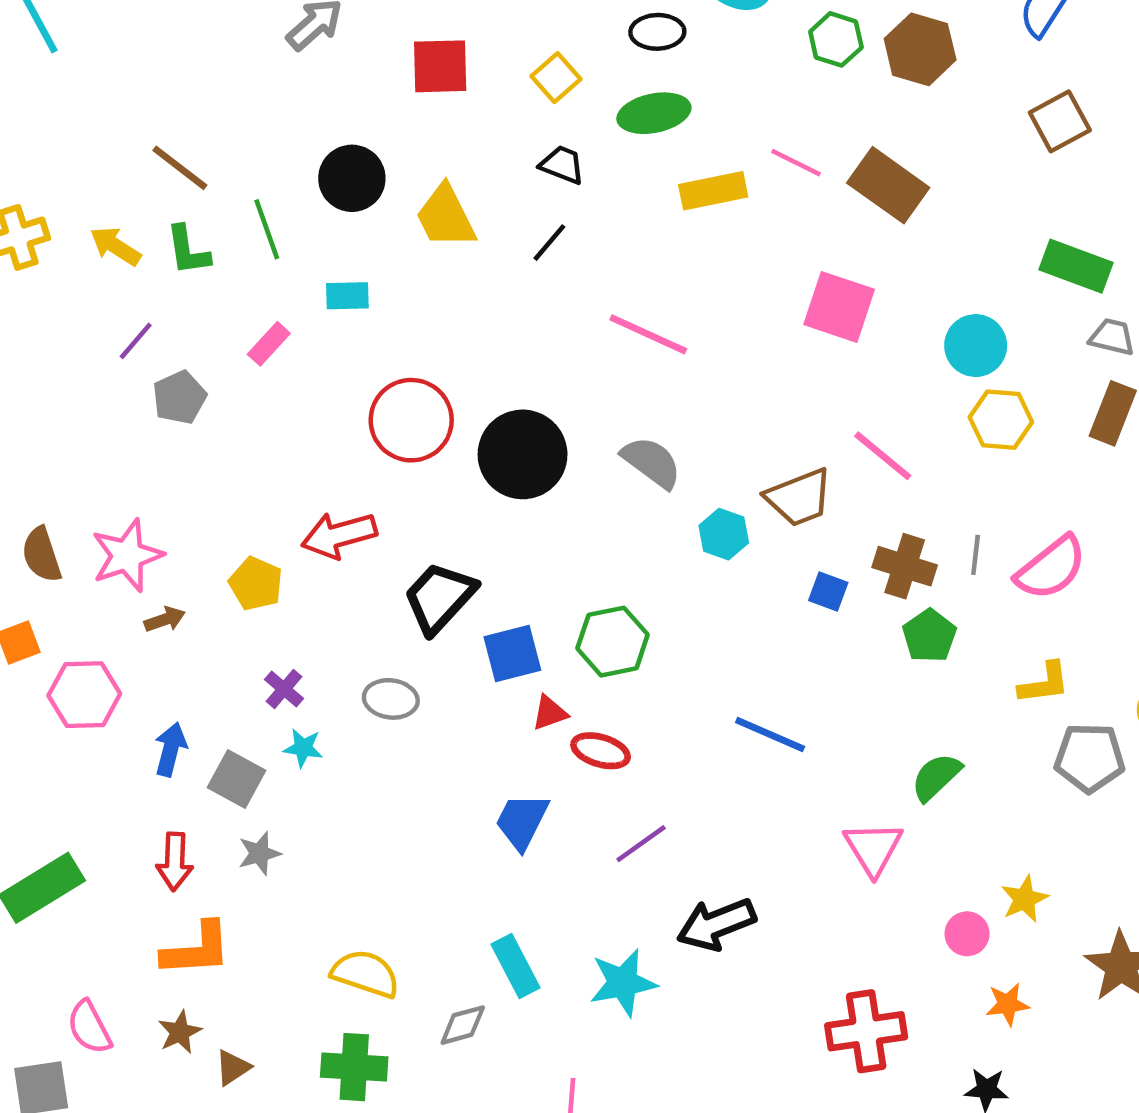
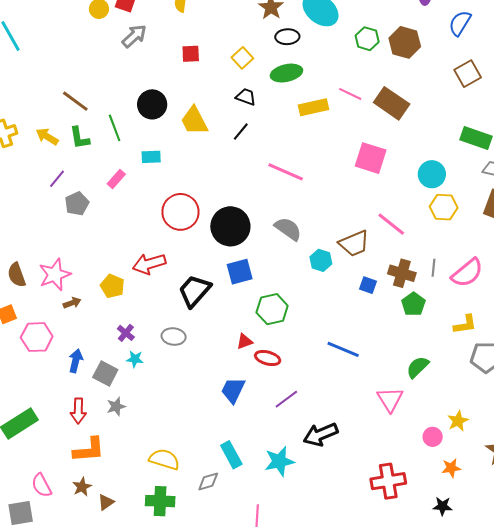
red square: (440, 66) -> (191, 54), size x0.7
blue square: (512, 653) -> (240, 272), moved

